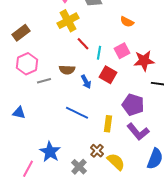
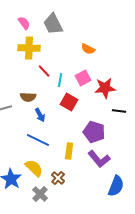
yellow cross: (68, 21) -> (29, 48), turned 30
blue arrow: (86, 82) -> (40, 115), moved
yellow semicircle: (116, 162) -> (34, 168), moved

